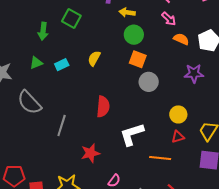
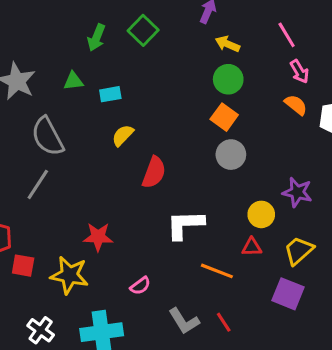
pink arrow: (169, 19) -> (299, 72), moved
yellow semicircle: (94, 58) -> (123, 135), moved
purple star: (194, 73) -> (297, 192), moved
gray line: (62, 126) -> (38, 184), moved
red star: (90, 153) -> (98, 237), moved

